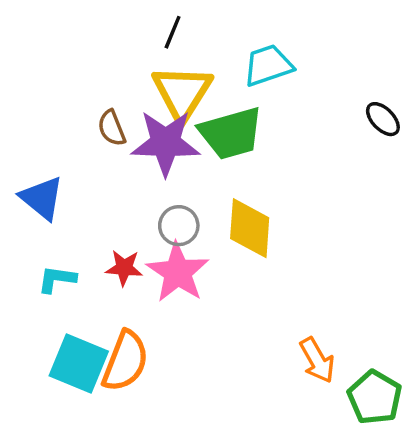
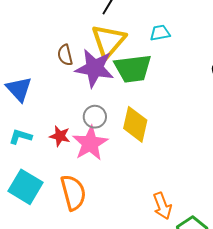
cyan trapezoid: (268, 65) -> (160, 33), size x0.7
orange semicircle: (125, 361) -> (73, 192), moved, turned -45

